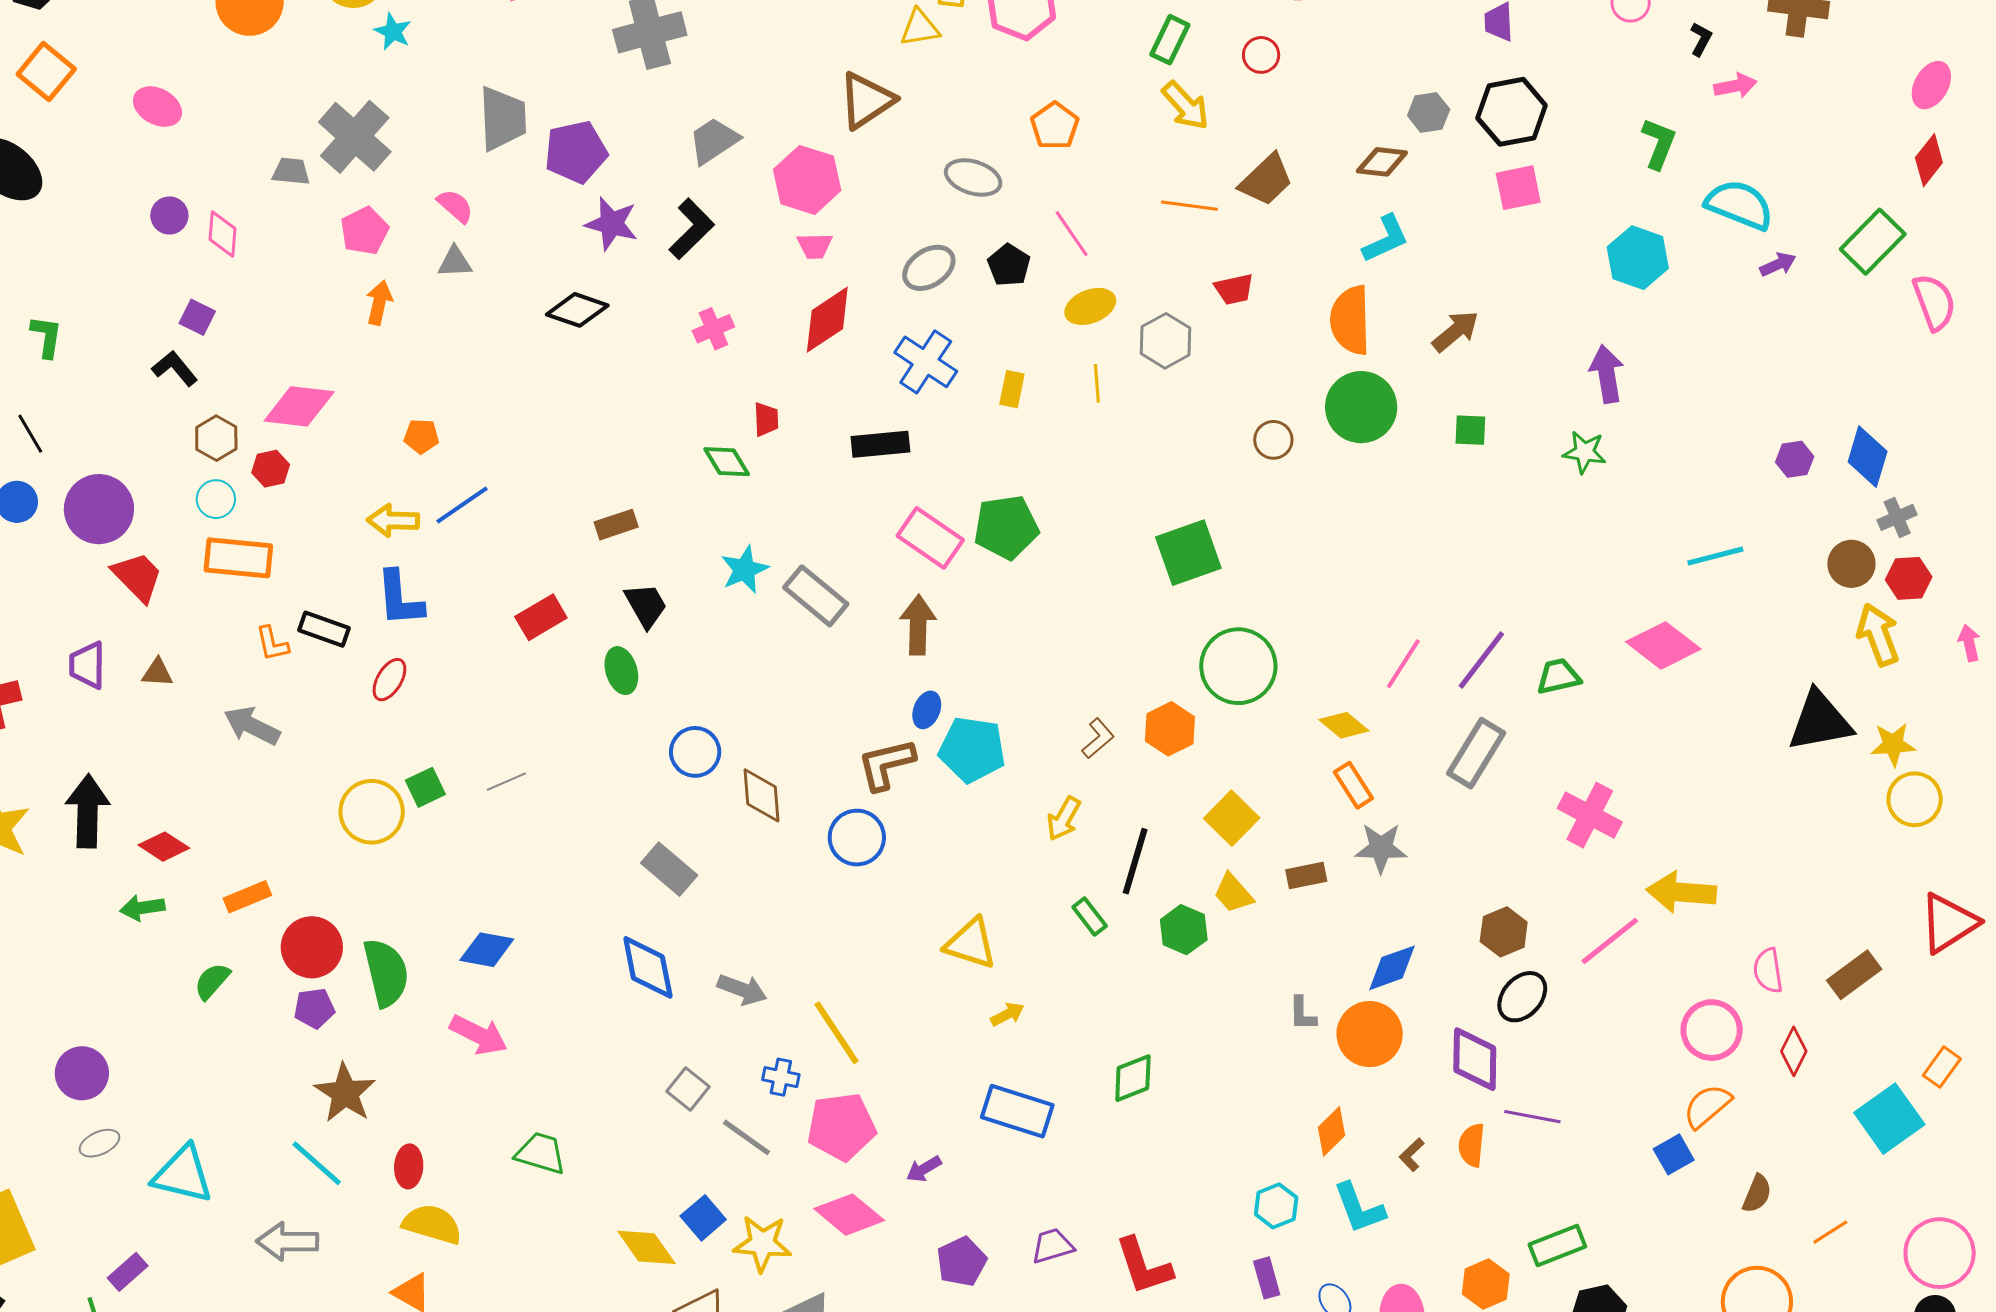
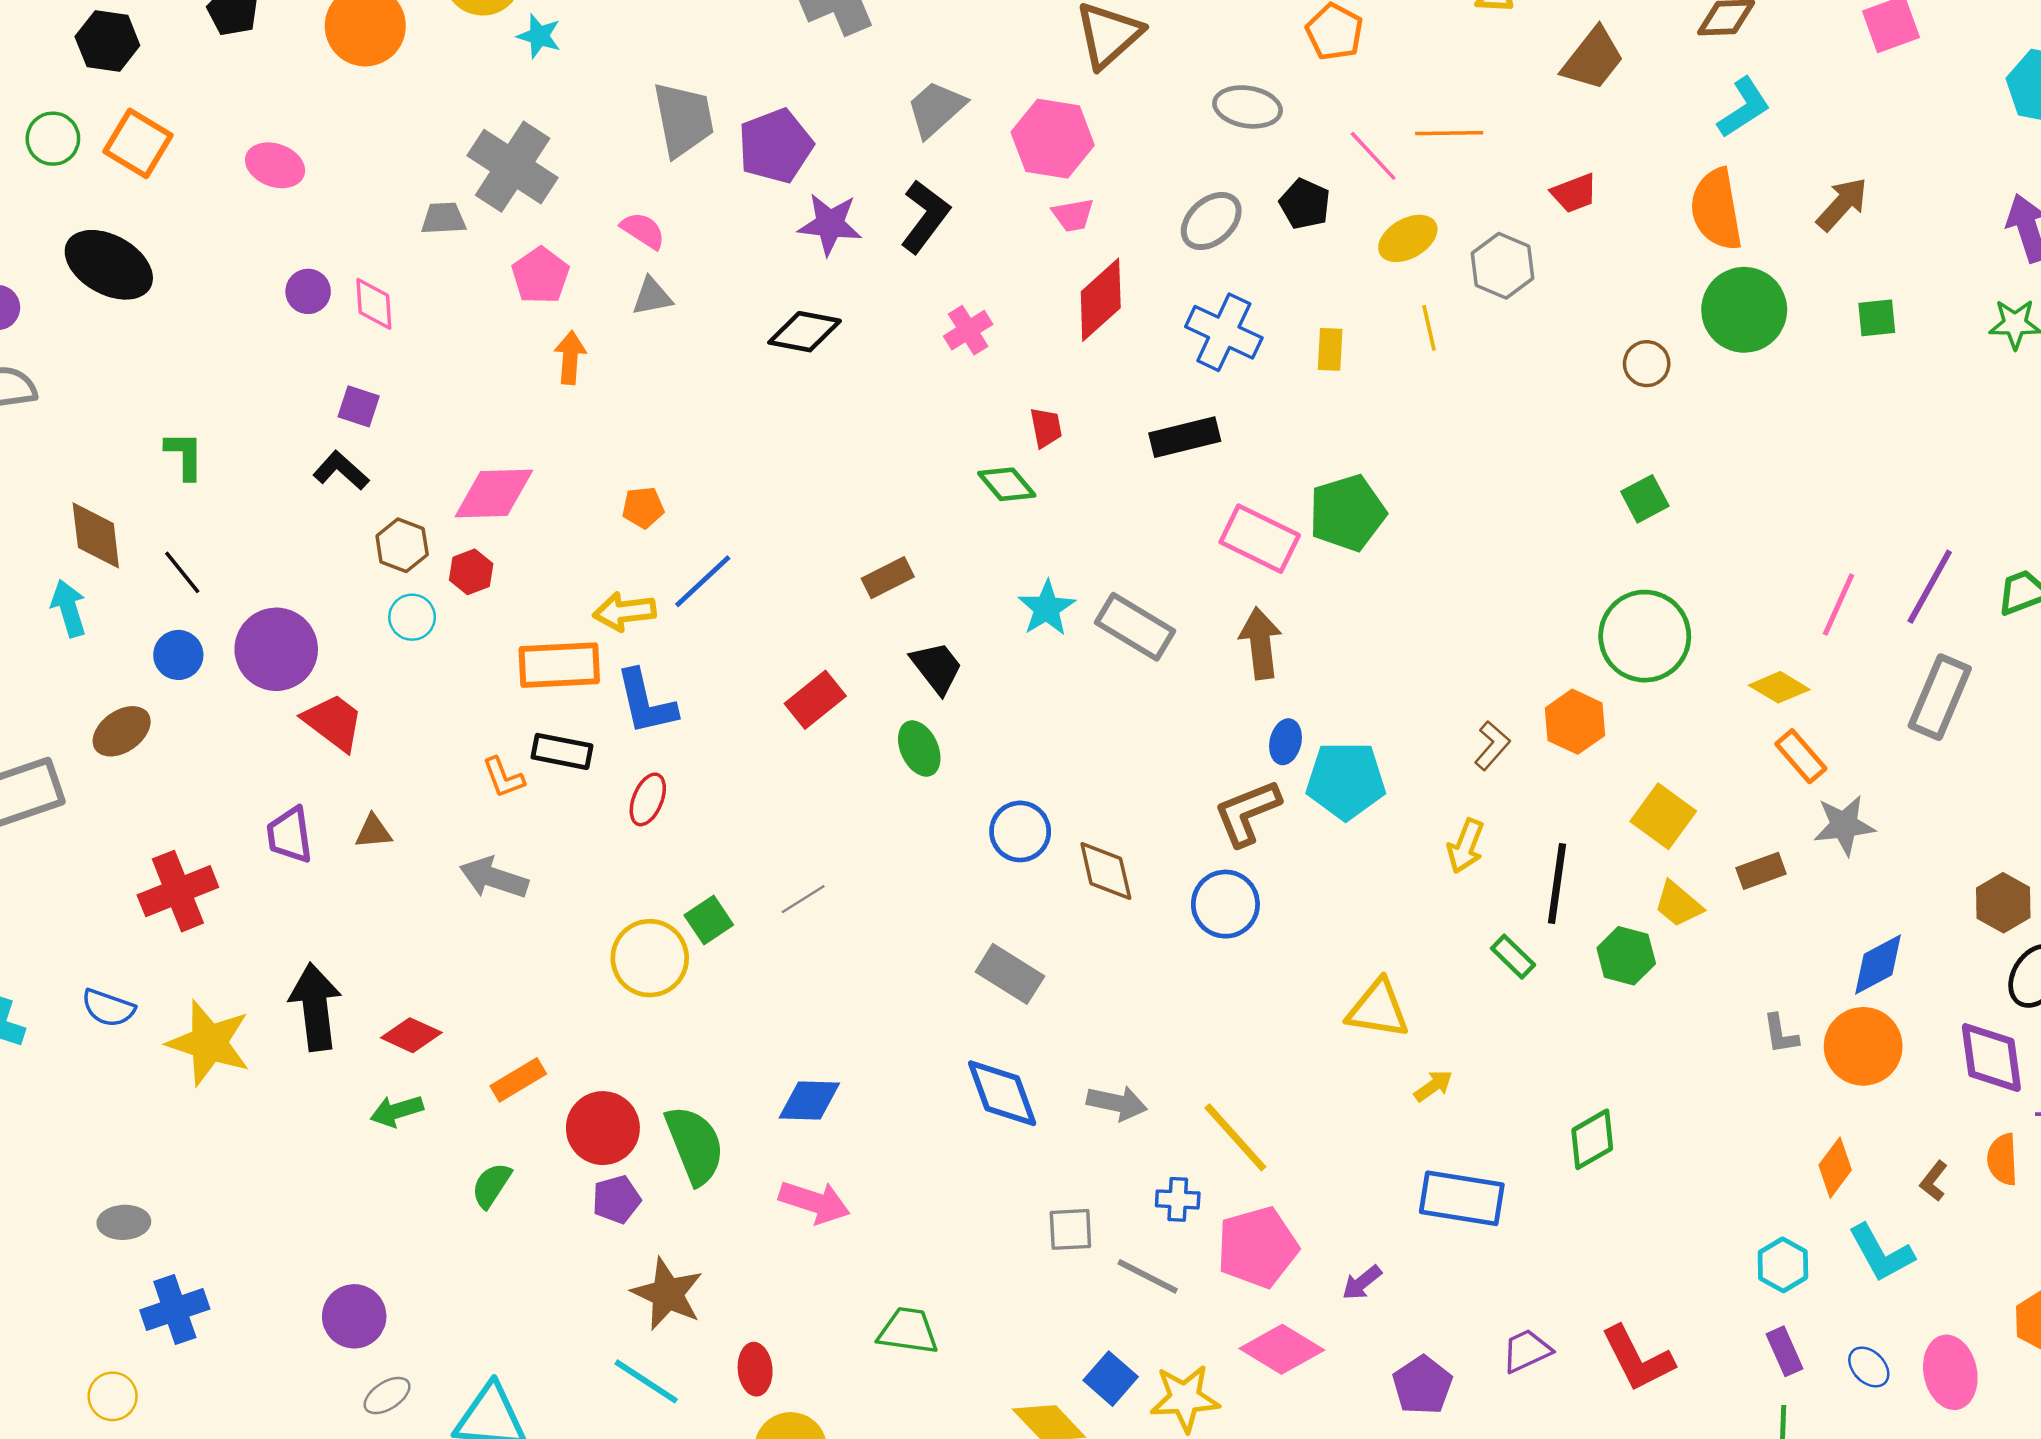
orange line: (1189, 206) -> (1449, 133), moved
green square: (1188, 553) -> (1645, 499), moved, size x0.6
orange rectangle: (238, 558) -> (559, 665), moved
gray square: (688, 1089) -> (1070, 1229), turned -33

